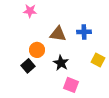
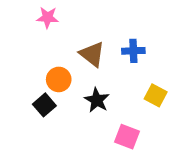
brown triangle: (58, 34) -> (92, 54), turned 30
pink square: (71, 85) -> (127, 137), moved

